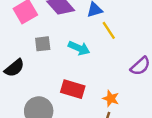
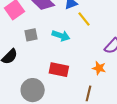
orange star: (111, 98) -> (99, 68), moved

